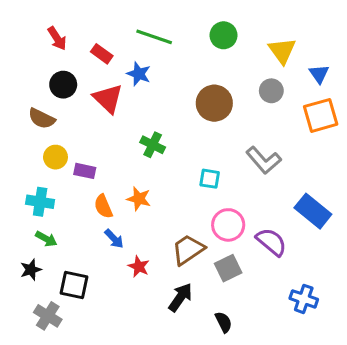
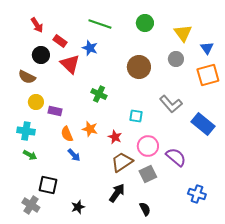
red rectangle: (102, 54) -> (60, 41), moved
blue rectangle: (313, 211) -> (203, 124), moved
red star: (139, 267) -> (115, 137), moved
black star: (31, 270) -> (78, 207), moved

